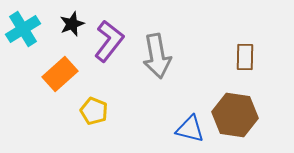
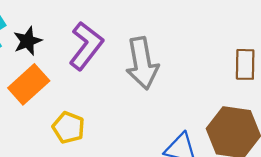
black star: (72, 24) -> (28, 41), moved

